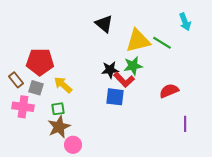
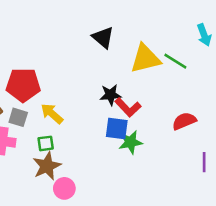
green star: (133, 66) -> (130, 142), moved

